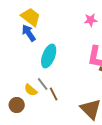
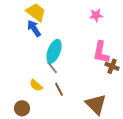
gray line: (43, 84) -> (52, 67), moved
brown circle: (17, 105) -> (22, 108), moved

